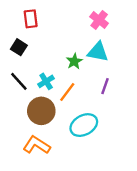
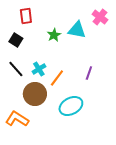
pink cross: (99, 20) -> (100, 17), moved
cyan triangle: (98, 52) -> (77, 30), moved
green star: (74, 61) -> (54, 35), moved
orange L-shape: (37, 145) -> (17, 119), moved

